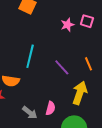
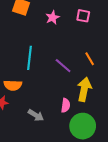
pink star: (67, 25) -> (53, 17), moved
pink semicircle: (50, 108) -> (66, 105), moved

